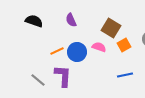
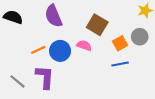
purple semicircle: (71, 20) -> (54, 16), size x1.5
orange square: (124, 45) -> (120, 43), moved
blue line: (125, 75) -> (120, 64), moved

